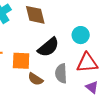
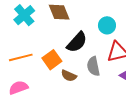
orange square: (21, 61) -> (52, 60), turned -30

